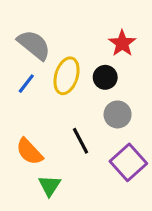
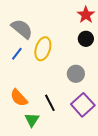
red star: (122, 43) -> (86, 15), moved
black circle: (105, 77) -> (86, 39), moved
black line: (80, 141) -> (50, 103), moved

